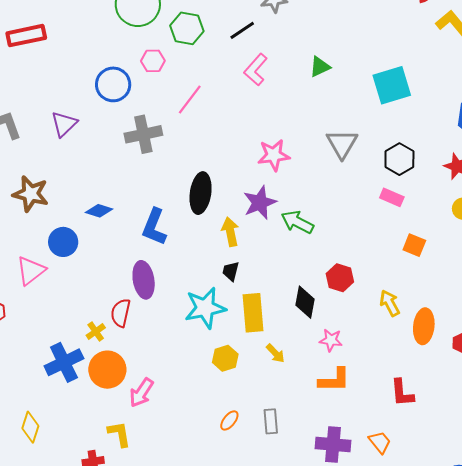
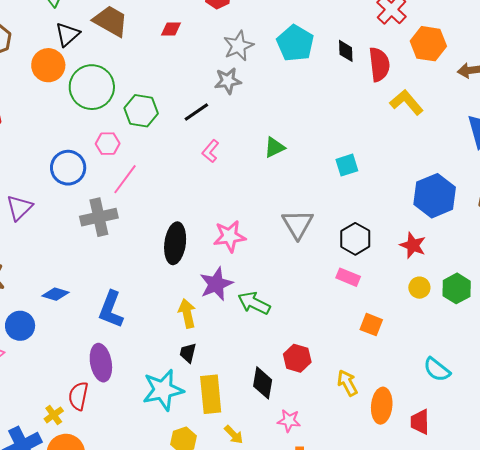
pink L-shape: (256, 70) -> (210, 151), size x0.7
cyan square: (392, 85) -> (347, 165), size x0.6
pink line: (190, 100) -> (125, 179), moved
black ellipse: (201, 193) -> (175, 243), moved

